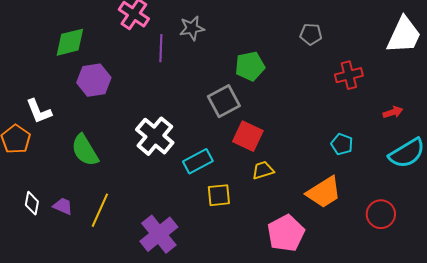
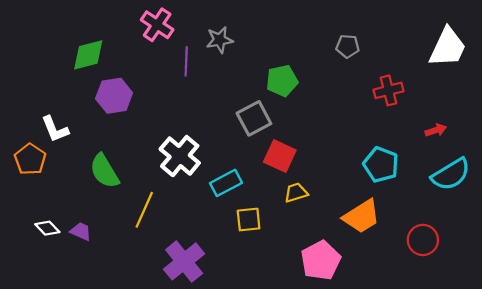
cyan pentagon: (342, 144) -> (381, 165), size x1.5
white diamond: (32, 203) -> (47, 228), turned -55
yellow line: (100, 210) -> (144, 210), moved

